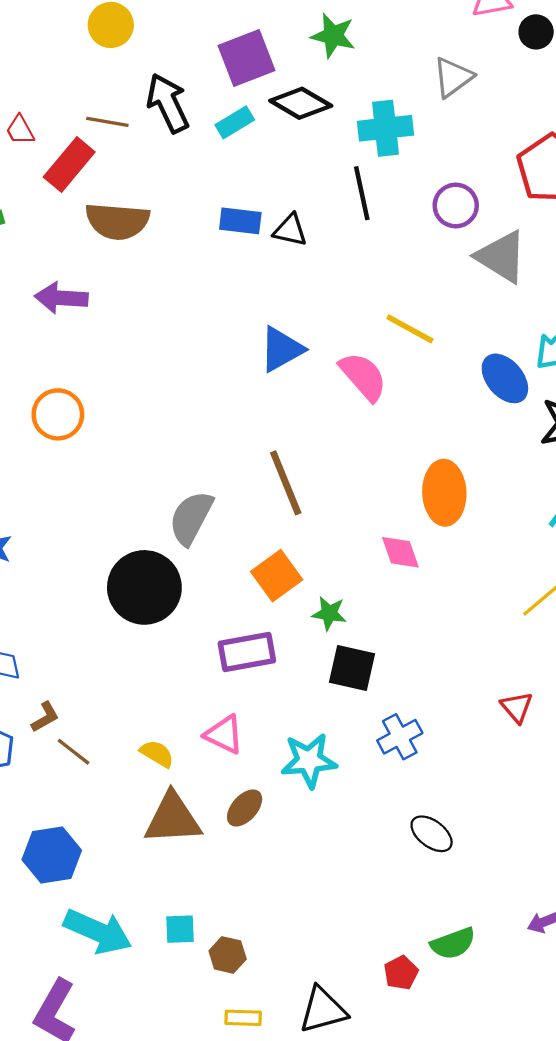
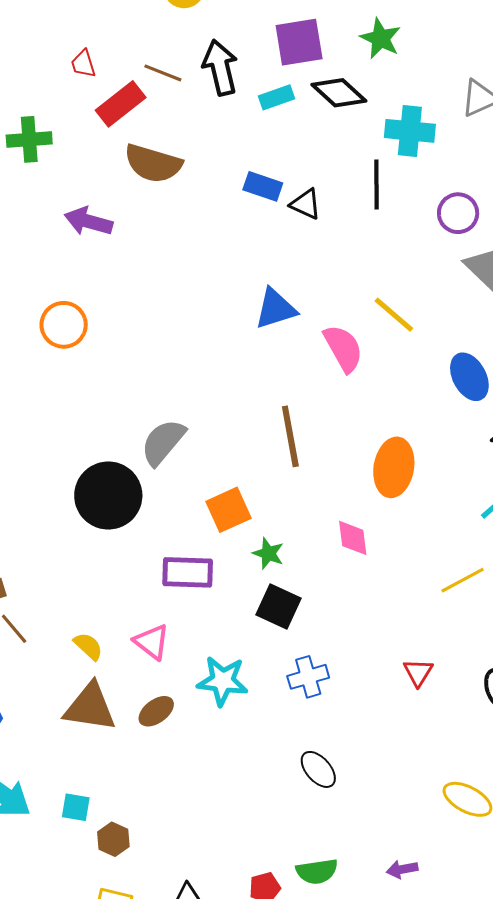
brown line: (286, 483) -> (290, 436), moved
pink diamond: (400, 552) -> (353, 538), moved

